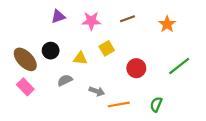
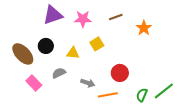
purple triangle: (58, 16) -> (53, 15), size x1.5
orange star: (167, 24) -> (144, 28), moved
green line: (179, 66) -> (164, 91), moved
red circle: (136, 68) -> (120, 73), moved
pink rectangle: (25, 87) -> (34, 83), moved

